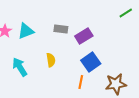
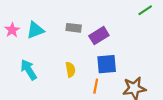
yellow semicircle: (51, 60) -> (70, 70), moved
blue square: (91, 62) -> (107, 64), turned 30

